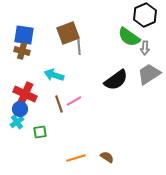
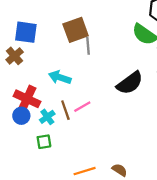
brown cross: (22, 51) -> (15, 56), moved, turned 35
cyan cross: (17, 122) -> (47, 117), moved

